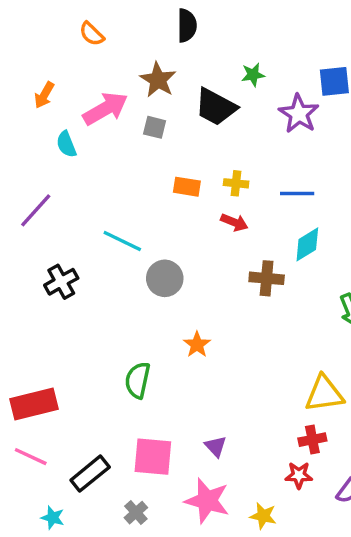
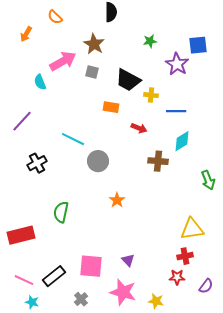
orange arrow: (44, 95) -> (26, 34), moved
black trapezoid: (216, 107) -> (128, 80), moved
yellow cross: (236, 183) -> (151, 95), moved
green semicircle: (138, 380) -> (61, 212), moved
pink line: (31, 457) -> (24, 280), moved

